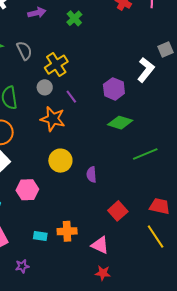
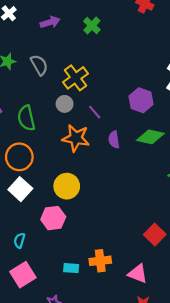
yellow circle: (60, 161) -> (67, 186), moved
purple semicircle: (91, 175) -> (114, 140), moved

